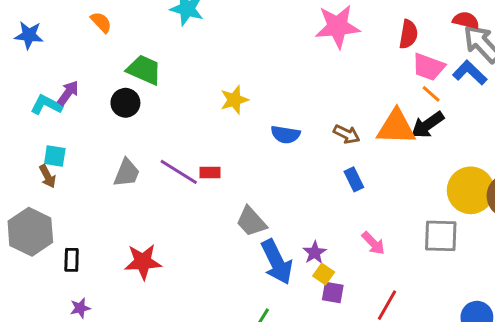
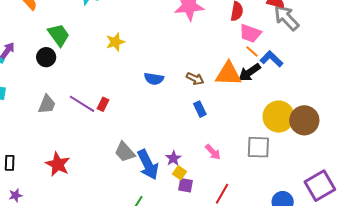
green trapezoid: (144, 70) -> (59, 35), turned 30
blue L-shape: (470, 73) -> (272, 59), moved
yellow star: (234, 100) -> (115, 42), moved
red rectangle: (210, 173) -> (103, 104), turned -64
gray trapezoid: (251, 221) -> (125, 152), moved
red star: (143, 262) -> (58, 164), turned 30

